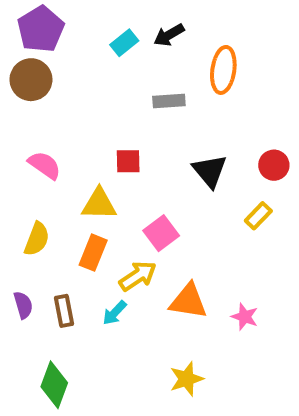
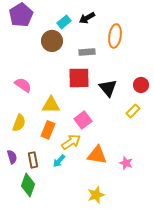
brown circle: (31, 80) -> (52, 41), moved
red square: (128, 161) -> (79, 78), moved, size x1.6
green diamond: (54, 385) -> (28, 185), moved

